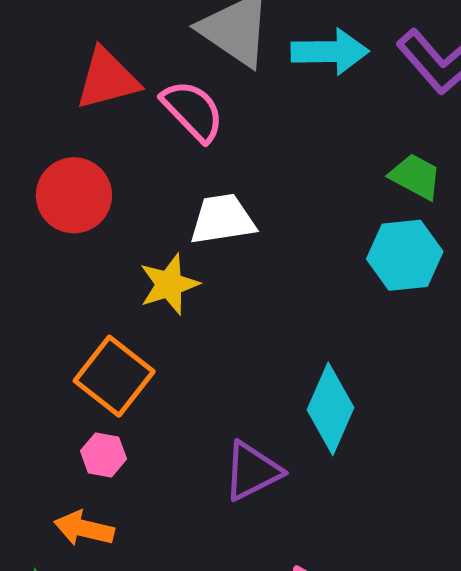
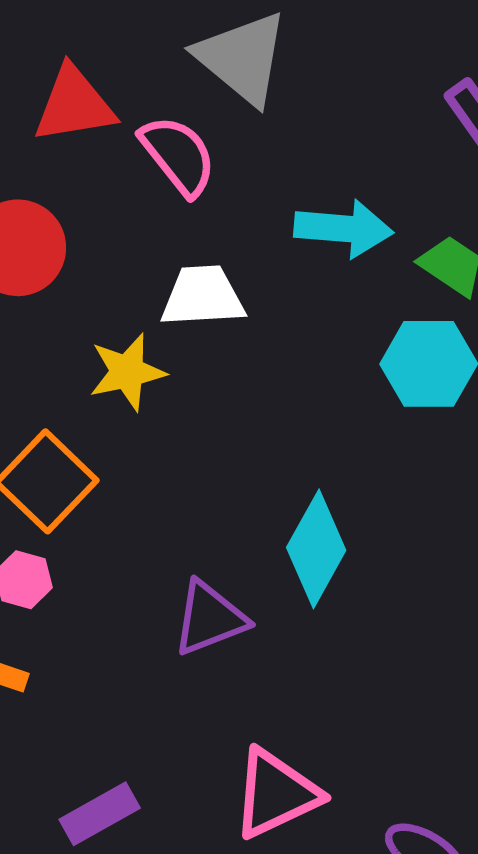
cyan arrow: (330, 52) -> (344, 229), moved

